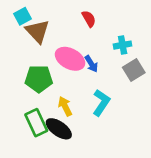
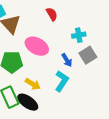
blue arrow: (91, 64) -> (67, 60), moved
yellow arrow: (65, 106) -> (33, 84), turned 147

